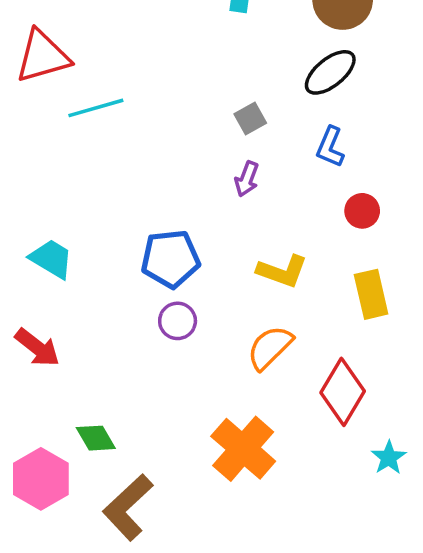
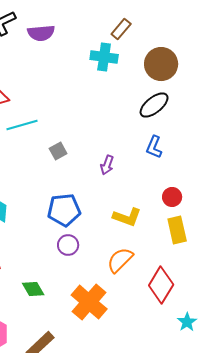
gray square: (250, 119) -> (58, 151), moved
red circle: (362, 211) -> (172, 197), moved
green diamond: (96, 438) -> (33, 289), moved
orange cross: (243, 449) -> (89, 302), moved

